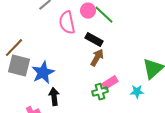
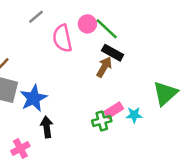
black rectangle: (94, 40) -> (113, 53), moved
brown arrow: (97, 58) -> (104, 67), moved
cyan star: (137, 92) -> (134, 115), moved

